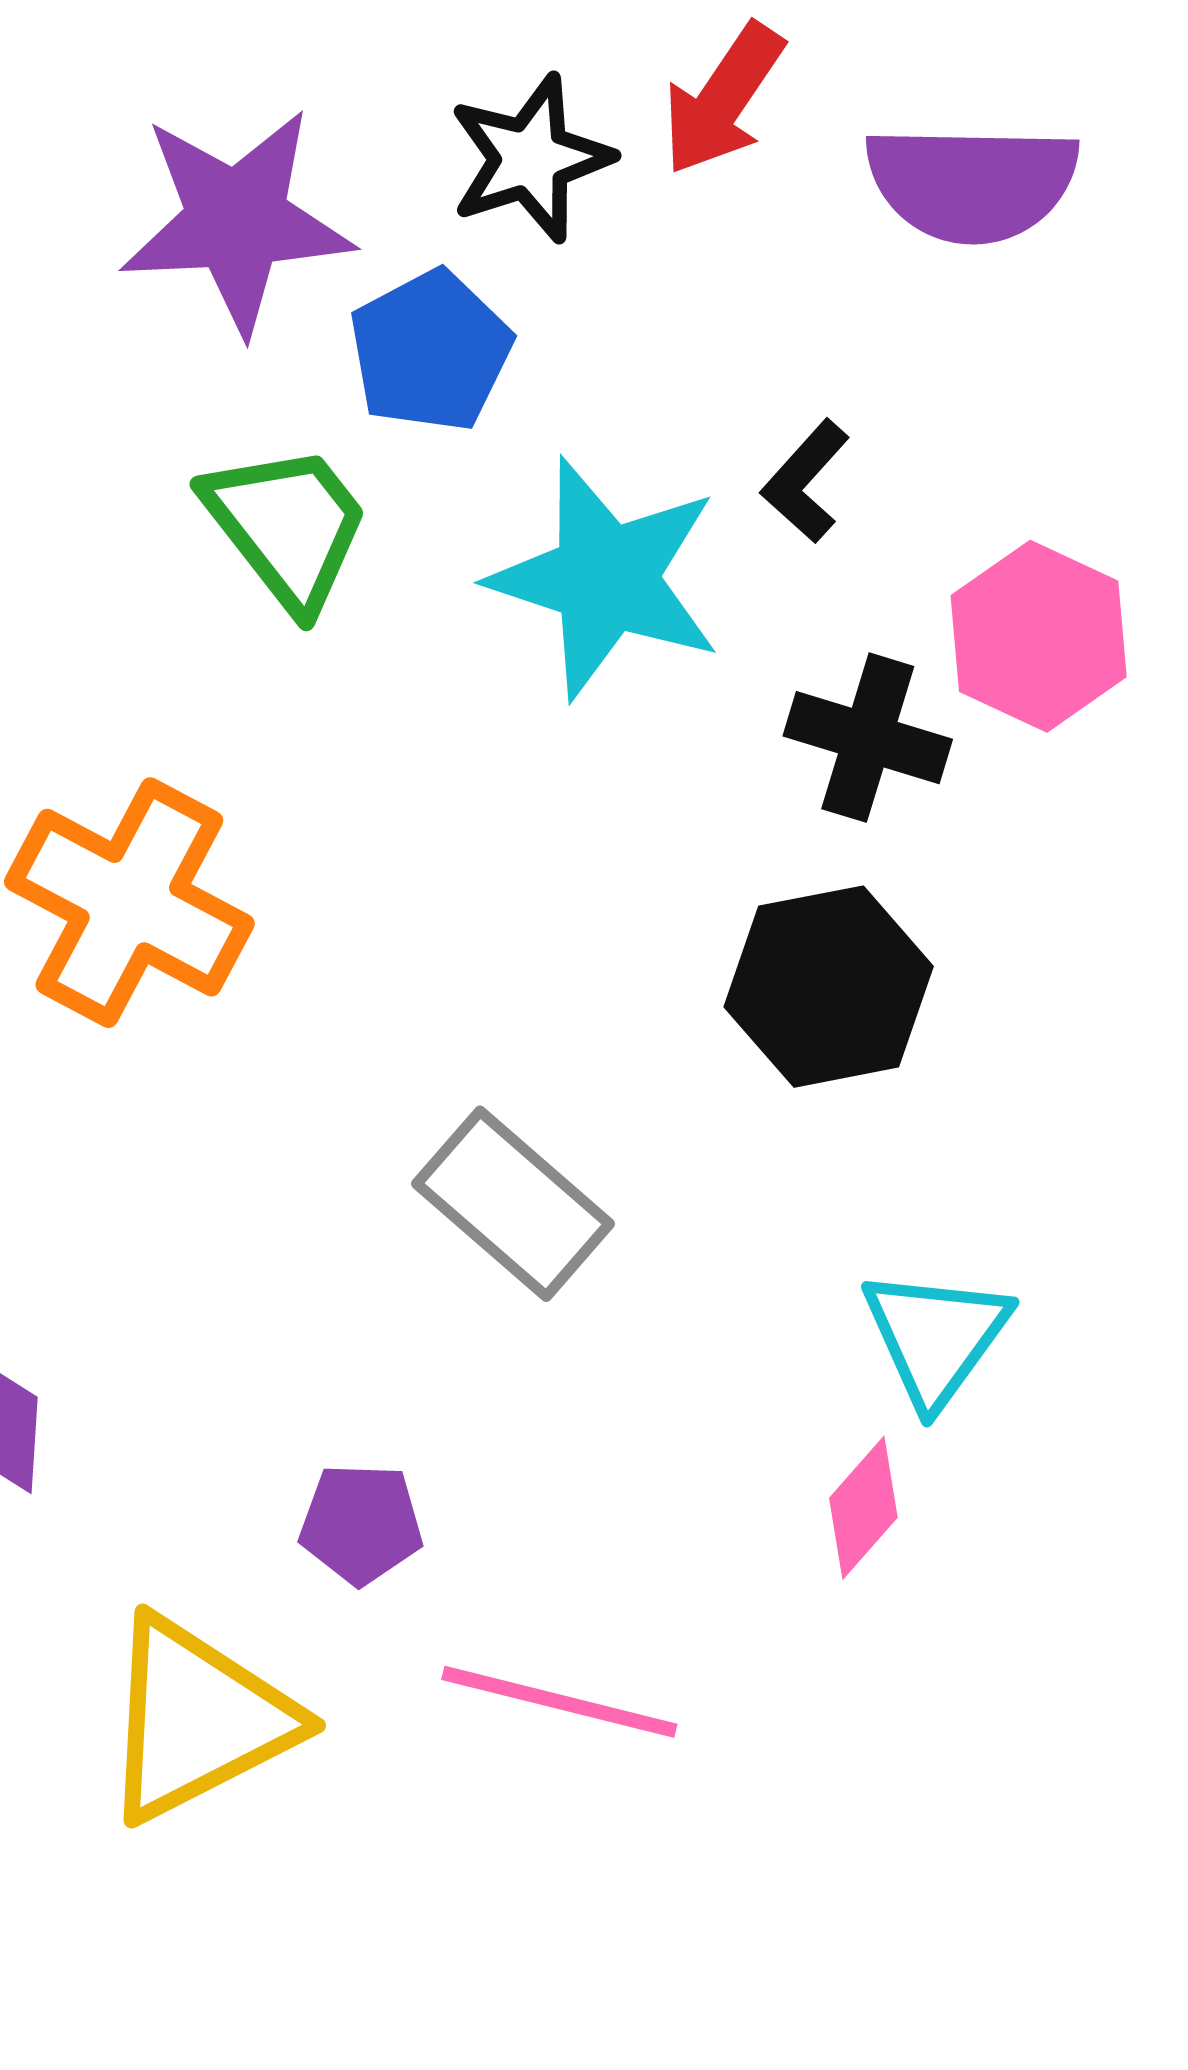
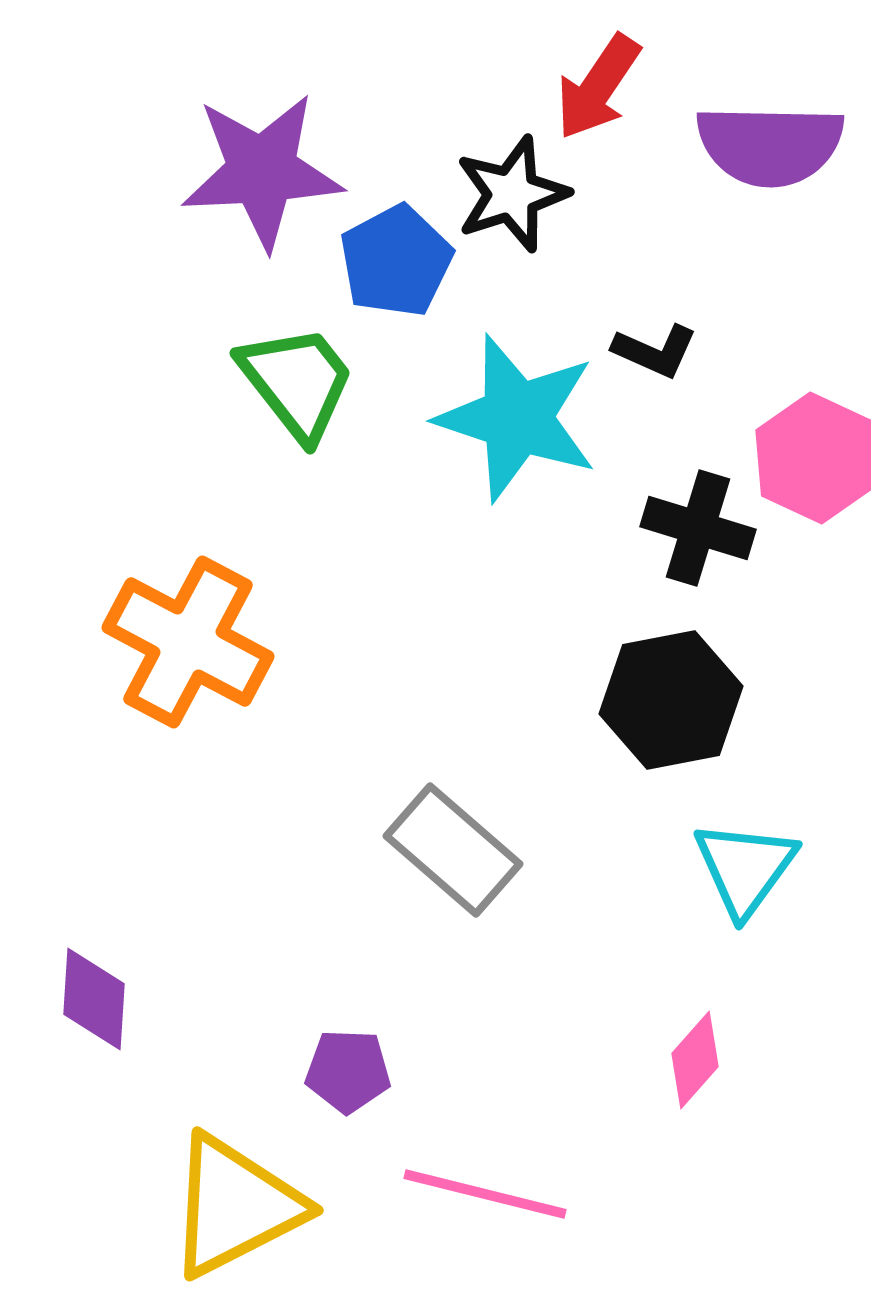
black star: (530, 158) -> (512, 194), moved
black L-shape: (805, 481) -> (655, 351), turned -108
cyan triangle: (936, 1337) -> (745, 868), moved

